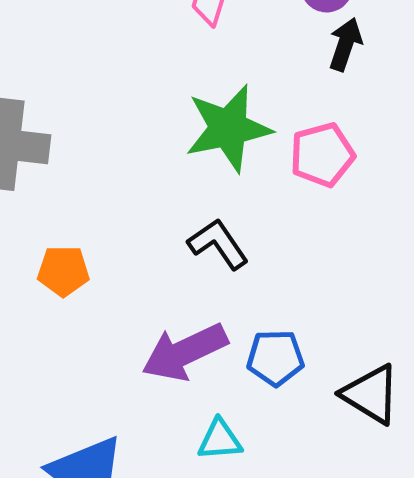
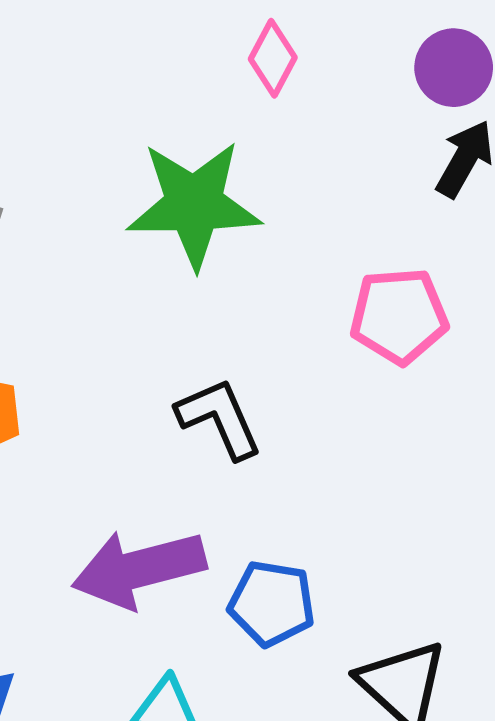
green star: (228, 128) -> (194, 204), moved

